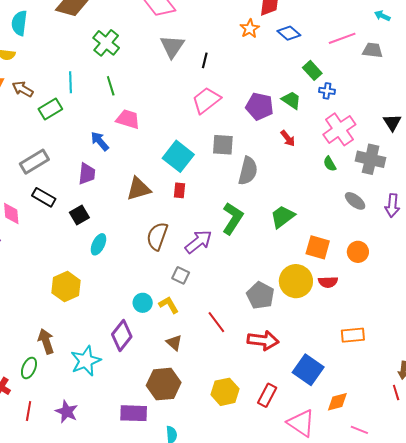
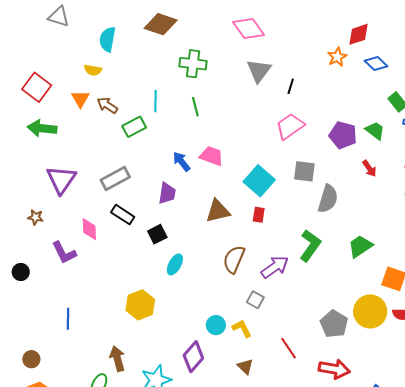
green cross: (106, 43) -> (193, 64), turned -36
pink trapezoid: (128, 119) -> (212, 156), moved

